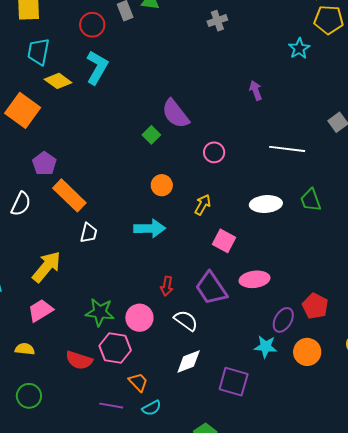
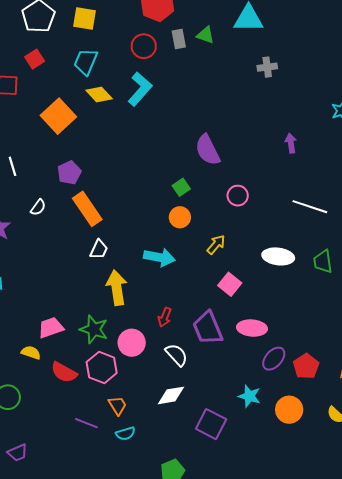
green square: (151, 135) -> (181, 187), moved
white semicircle: (21, 204) -> (38, 207), size x0.7
yellow arrow: (47, 267) -> (117, 288), moved, turned -60
pink trapezoid: (40, 310) -> (51, 328), moved
purple ellipse: (283, 320) -> (274, 359), moved
yellow semicircle: (25, 349) -> (31, 353), moved

